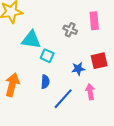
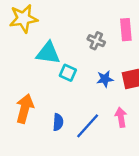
blue star: (78, 69) -> (105, 79), moved
blue semicircle: (45, 82) -> (58, 122), moved

